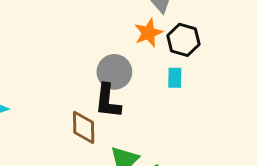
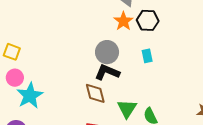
cyan rectangle: (175, 78) -> (147, 56), moved
black L-shape: (108, 101) -> (107, 72), turned 120

